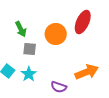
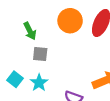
orange circle: (56, 34) -> (70, 21), moved

